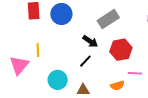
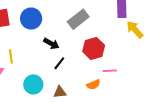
black arrow: (90, 41) -> (51, 44), moved

